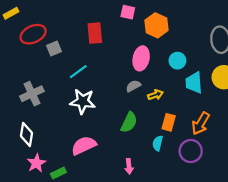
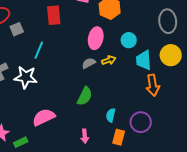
cyan line: (78, 72) -> (39, 50), turned -30
yellow arrow: (155, 95) -> (109, 60), moved
white star: (83, 101) -> (26, 77), moved
orange rectangle: (169, 122) -> (119, 137), moved
orange arrow: (201, 123) -> (153, 85), moved, turned -40

